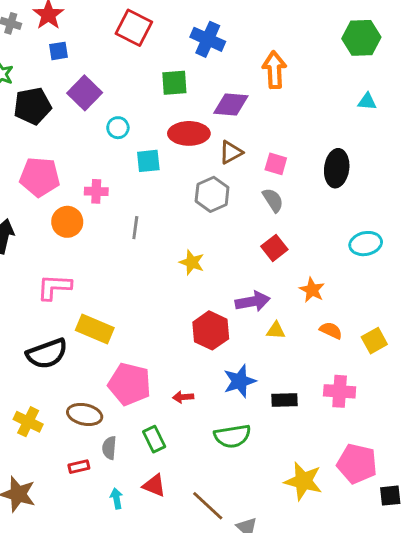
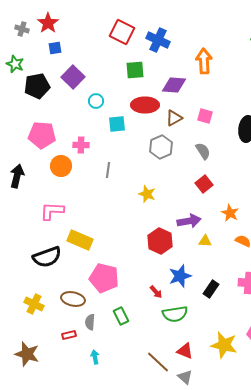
red square: (134, 28) -> (122, 32), moved
pink square: (276, 164) -> (205, 116), moved
red arrow: (183, 397) -> (156, 292), moved, turned -128
black rectangle: (285, 400) -> (211, 289), turned -54
red triangle: (154, 485) -> (185, 351), moved

